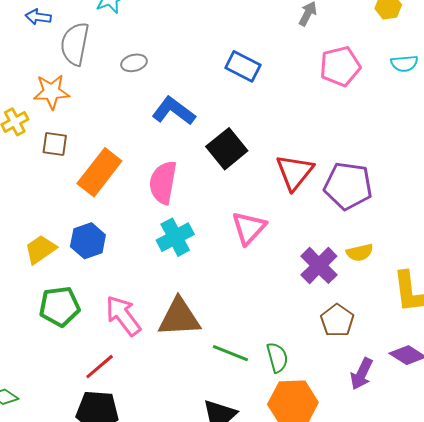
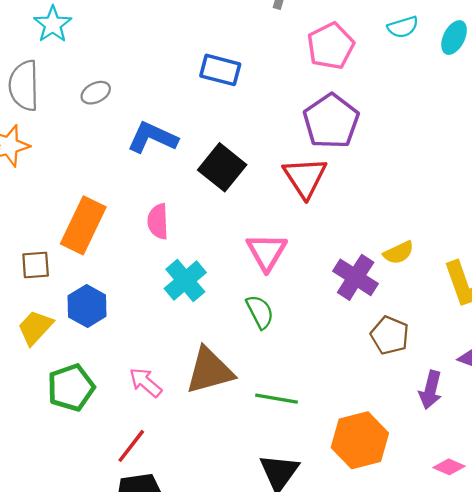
brown square: (55, 144) -> (36, 265), moved
pink semicircle: (163, 182) -> (158, 221), size x0.7
purple pentagon: (348, 186) -> (331, 121), moved, turned -30
pink arrow: (123, 316) -> (145, 382), size x0.7
green semicircle: (277, 357) -> (260, 312), moved

